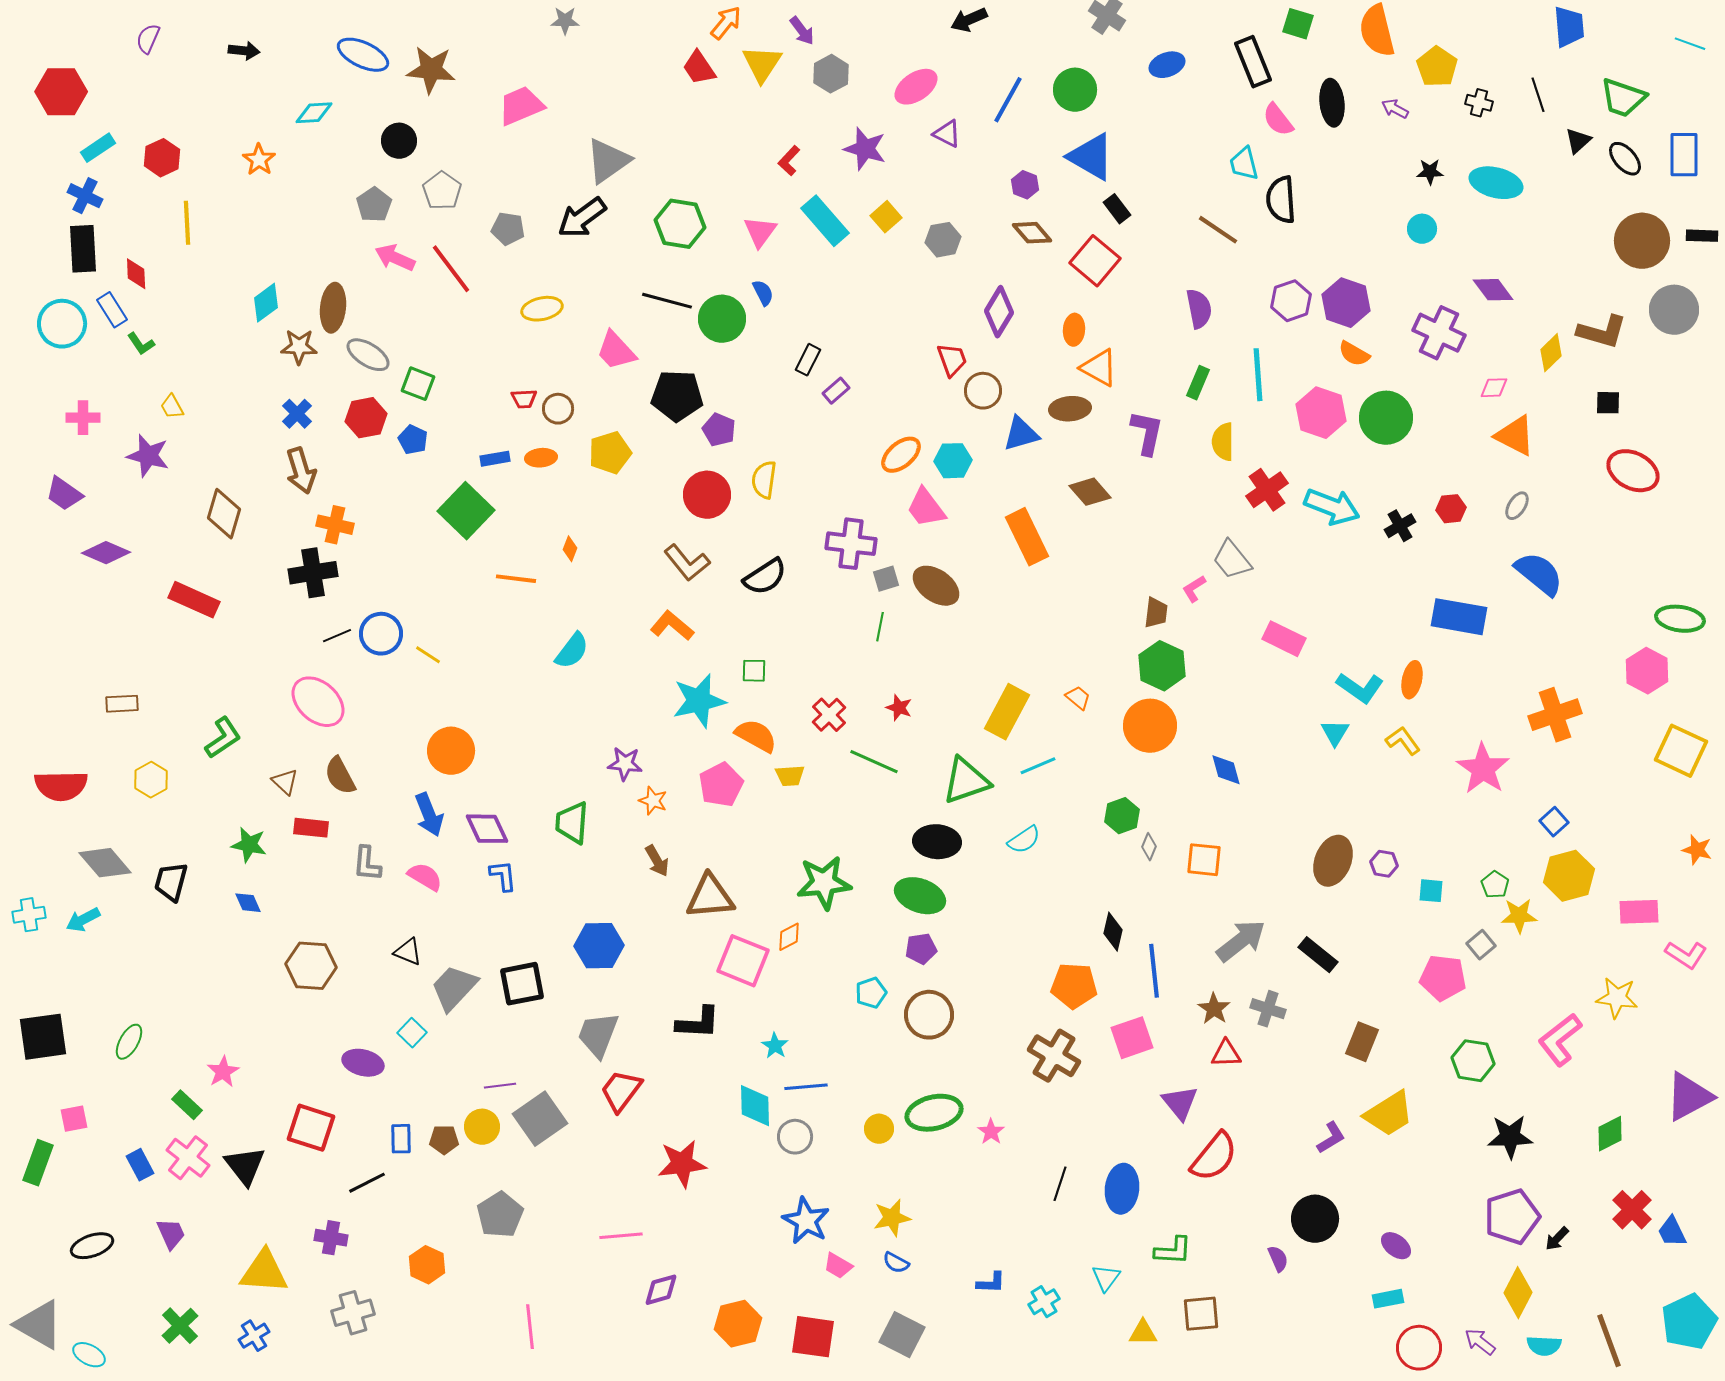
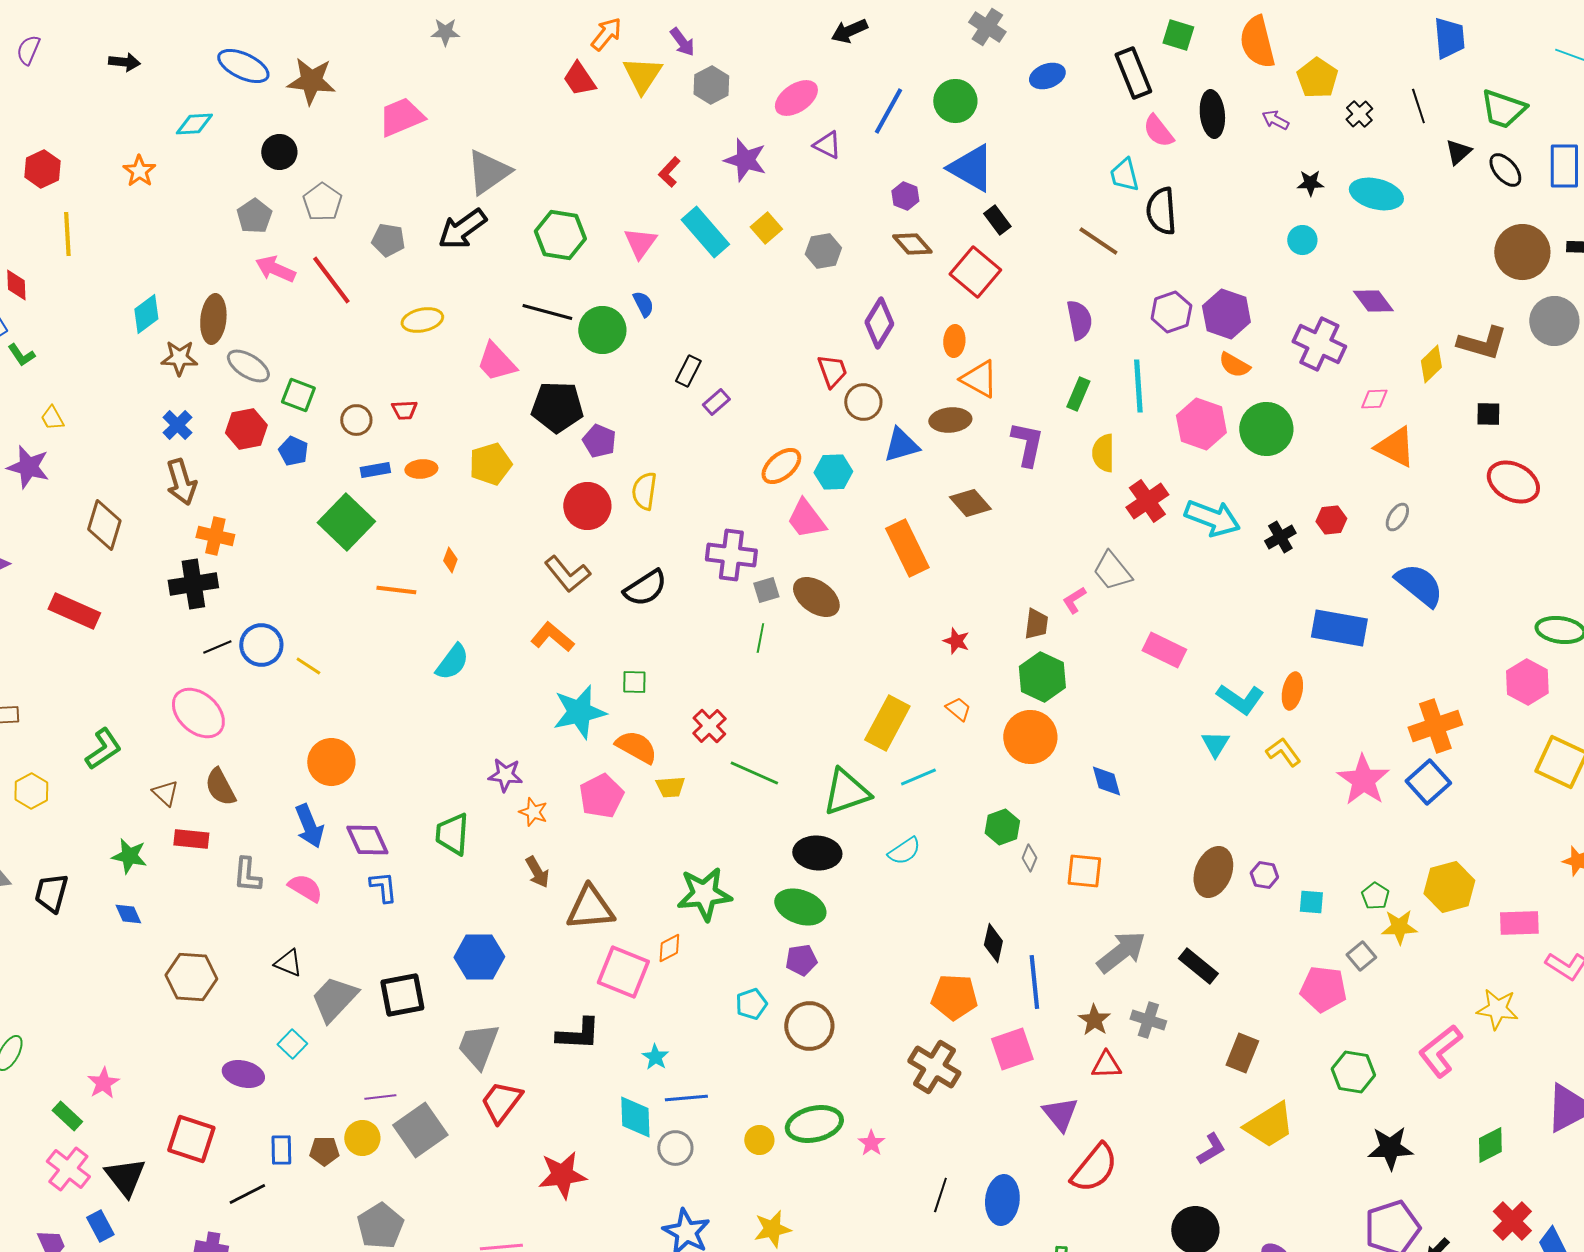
black cross: (1479, 103) -> (1359, 114), turned 32
brown circle: (558, 409) -> (356, 420), moved
red star: (899, 708) -> (956, 641), moved
blue square: (1554, 822) -> (1428, 782), moved, size x1.5
blue rectangle: (140, 1165) -> (100, 1226), moved

